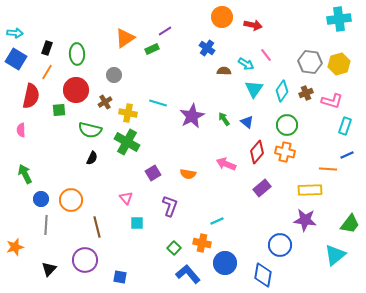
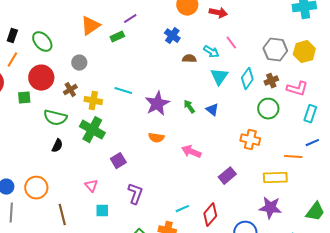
green ellipse: (77, 54) -> (42, 42), turned -40
green circle: (287, 125) -> (268, 109), moved
red diamond: (257, 152) -> (210, 215), moved
orange semicircle: (188, 174) -> (156, 138), moved

